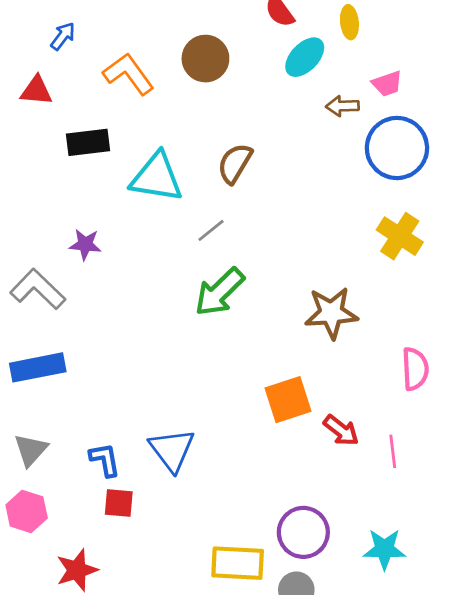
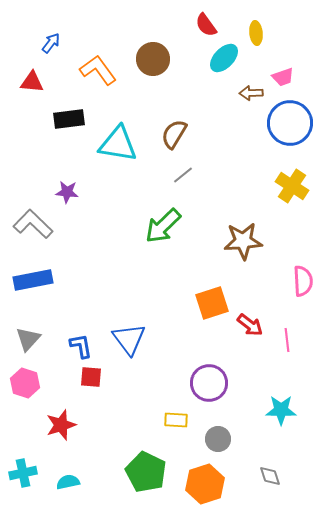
gray line: (211, 230) -> (183, 175), moved
purple circle: (303, 532) -> (209, 383), moved
yellow rectangle: (238, 563) -> (176, 420), size x0.6

